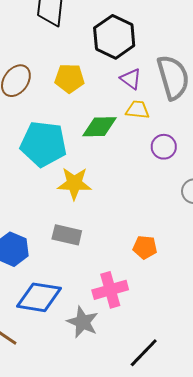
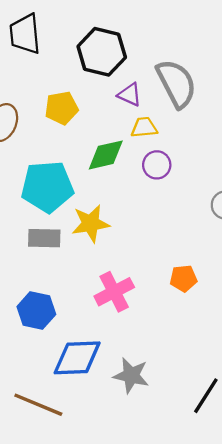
purple circle: (164, 147) -> (157, 165), moved
gray rectangle: (67, 235) -> (44, 238), moved
pink cross: (110, 290) -> (114, 292), moved

